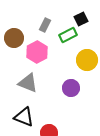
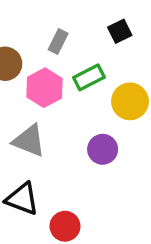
green rectangle: (68, 35) -> (89, 77), moved

